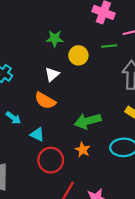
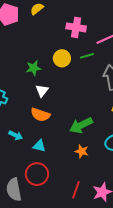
green star: (55, 39) -> (34, 68), moved
yellow circle: (78, 55) -> (62, 58), moved
red circle: (51, 160) -> (37, 174), moved

